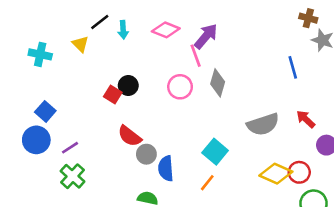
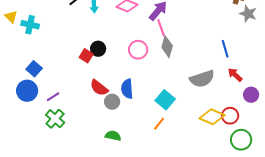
yellow triangle: (80, 44) -> (11, 17), moved
pink line: (196, 56) -> (161, 28), moved
blue line: (293, 67) -> (225, 49), moved
blue semicircle: (166, 168) -> (127, 89), moved

